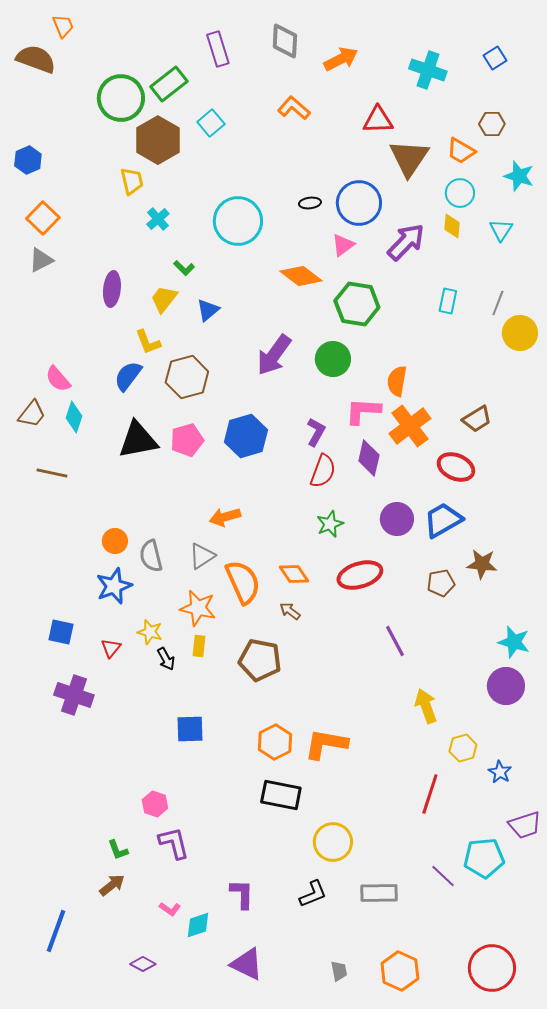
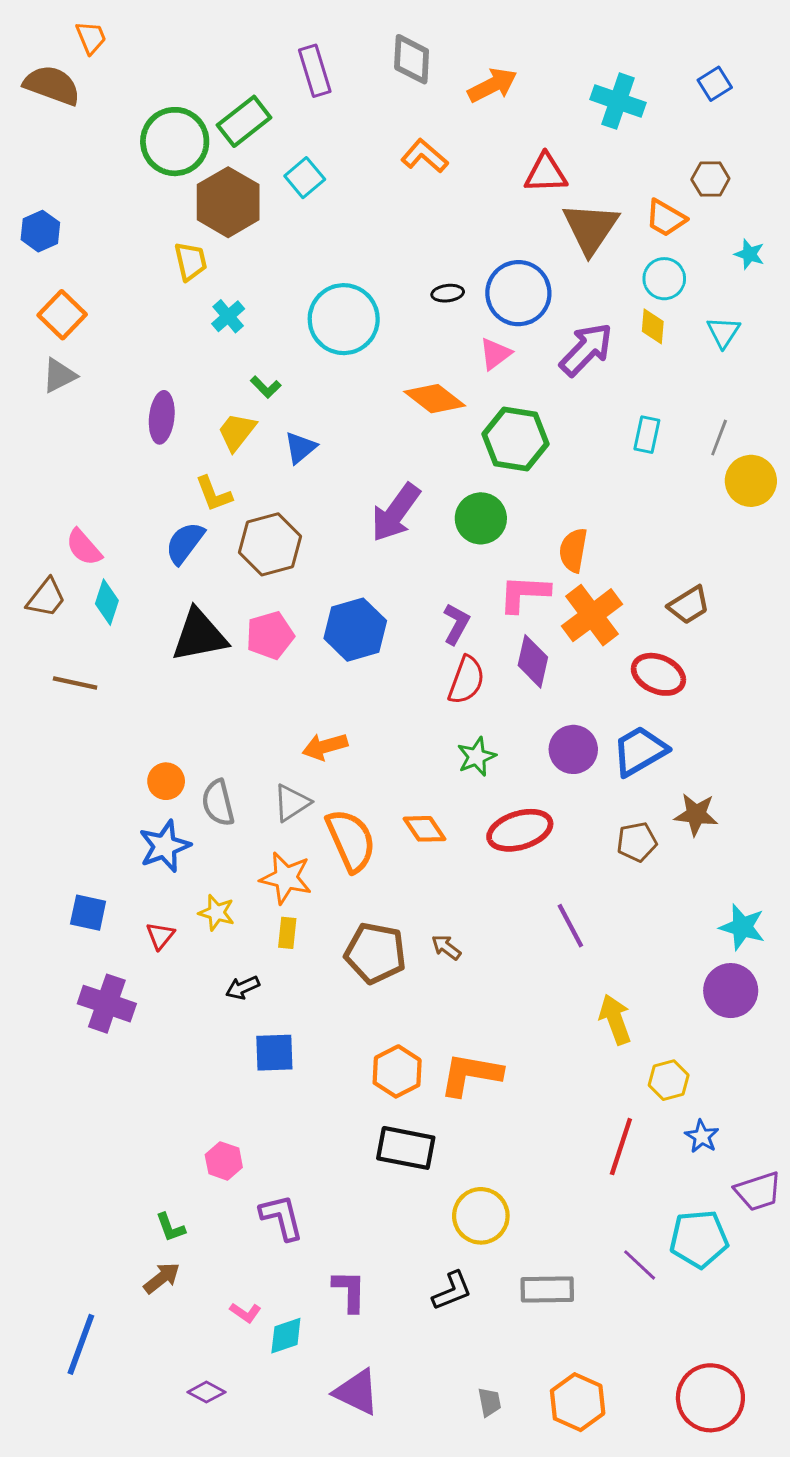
cyan star: (519, 176) -> (749, 254), size x0.7
brown arrow: (290, 611) -> (446, 947), moved
black arrow: (166, 659) -> (243, 988), moved, turned 95
blue star: (500, 772) -> (702, 1136), moved
purple L-shape: (174, 843) -> (282, 1217), moved

